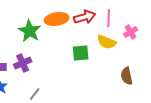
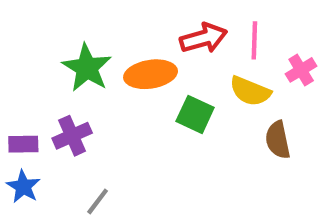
orange ellipse: (57, 19) -> (151, 74), moved
green square: (81, 53) -> (195, 114), turned 30
brown semicircle: (127, 76) -> (278, 140), moved

